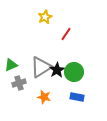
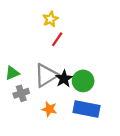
red line: (66, 34) -> (57, 39), moved
blue rectangle: (77, 97) -> (86, 109), size x1.6

